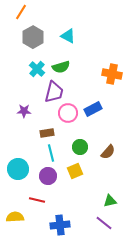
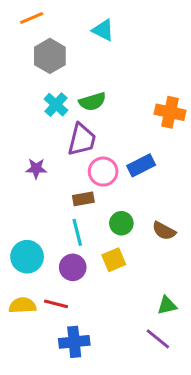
orange line: (21, 12) -> (32, 18), turned 35
cyan triangle: (68, 36) -> (103, 30), moved
brown rectangle: (47, 133) -> (83, 199), moved
brown semicircle: (108, 152) -> (164, 231), turned 77
yellow semicircle: (15, 217) -> (22, 305), moved
blue cross: (60, 225) -> (74, 342), moved

